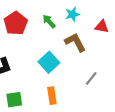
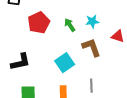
gray line: (91, 78) -> (91, 86), moved, turned -48

